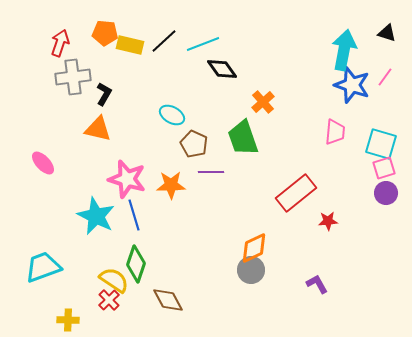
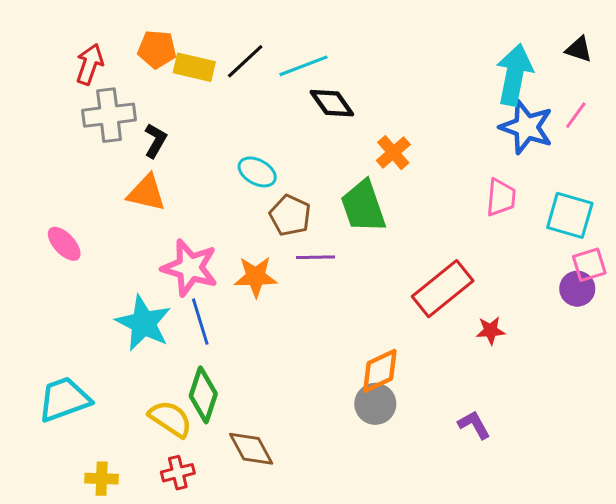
pink square: (384, 168) -> (589, 265), moved
red cross: (109, 300) -> (178, 473), moved, turned 30

